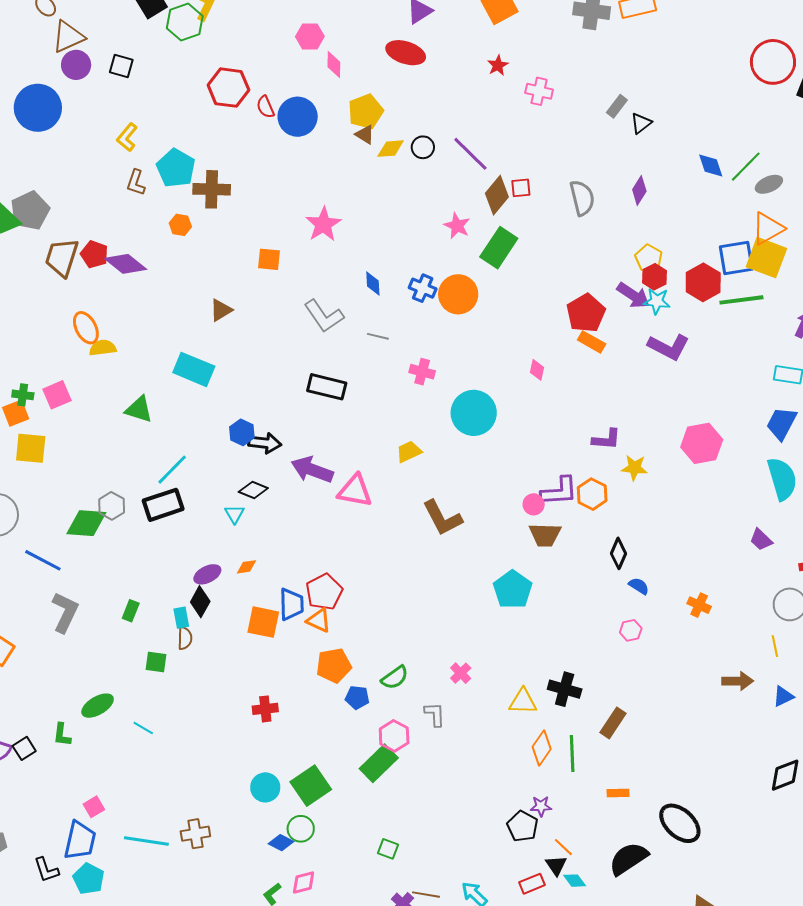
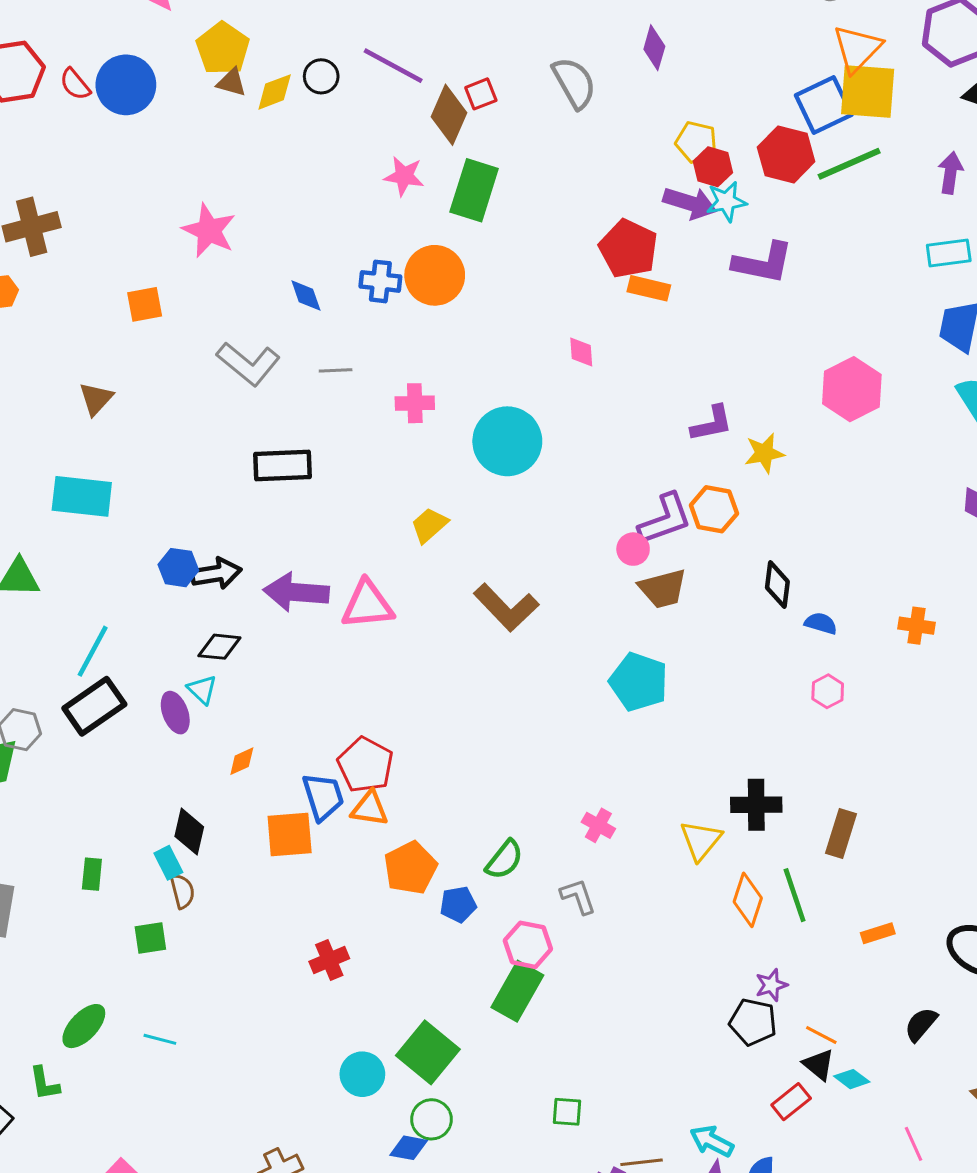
purple ellipse: (207, 574) -> (175, 713), moved, turned -68
yellow triangle: (523, 701) -> (701, 840), turned -36
black semicircle: (628, 859) -> (921, 1024), size x0.6

